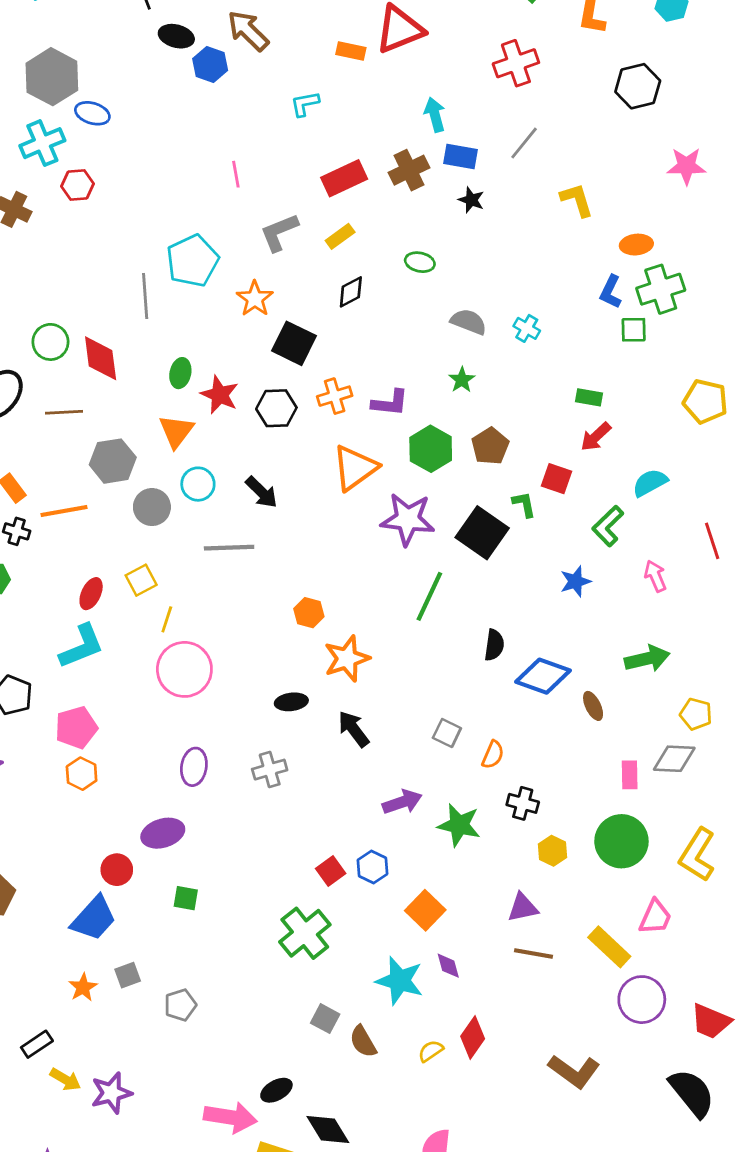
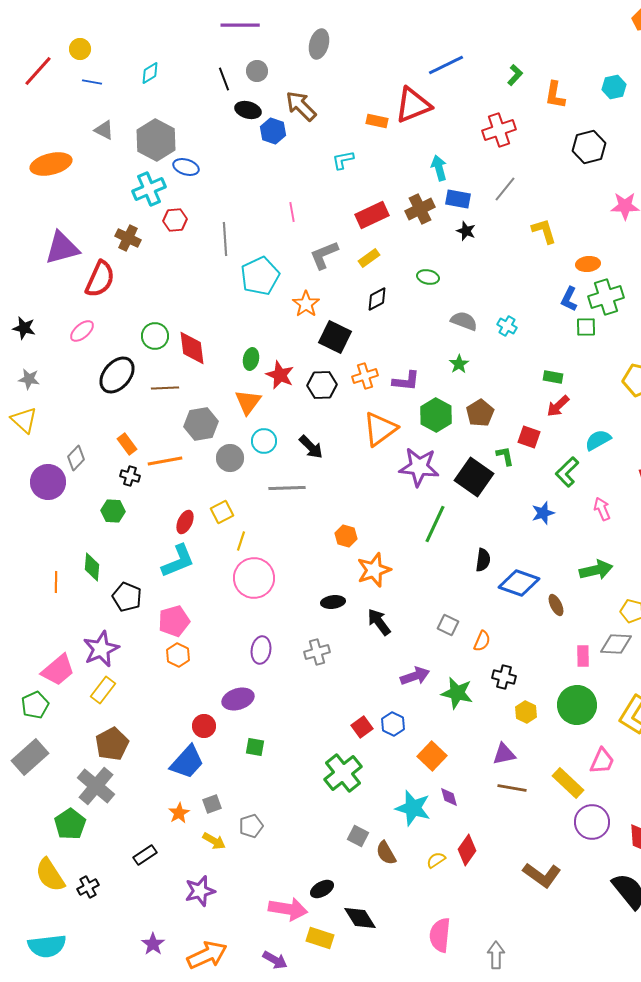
gray line: (145, 296) -> (225, 239), moved
yellow arrow: (65, 1079) -> (214, 841), moved

